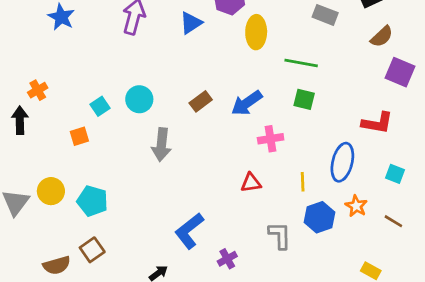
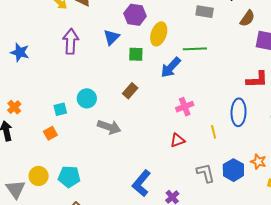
yellow ellipse: (256, 32) -> (159, 34), turned 30
green square: (304, 99) -> (136, 54), moved
blue arrow: (247, 103) -> (171, 67), moved
cyan square: (100, 106) -> (60, 109), turned 32
gray arrow: (161, 145) -> (109, 127), turned -65
orange star: (356, 206) -> (258, 162), moved
blue hexagon: (320, 217) -> (233, 170), moved

